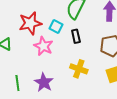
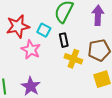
yellow cross: (79, 69) -> (73, 59), moved

